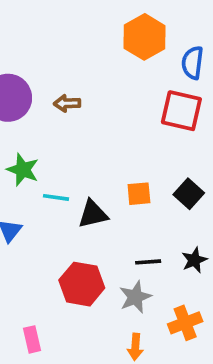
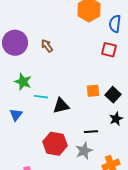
brown arrow: (67, 103) -> (47, 46), turned 56
red square: (181, 111) -> (109, 50), size x0.7
orange square: (139, 194) -> (93, 91), moved
black star: (194, 260) -> (116, 119), moved

